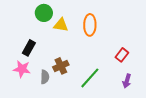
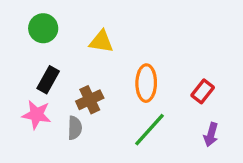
green circle: (44, 13) -> (43, 28), moved
orange ellipse: (90, 25) -> (146, 83), moved
brown cross: (61, 66) -> (90, 100), moved

